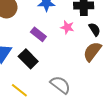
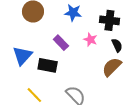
black rectangle: (28, 59) -> (48, 65), turned -42

